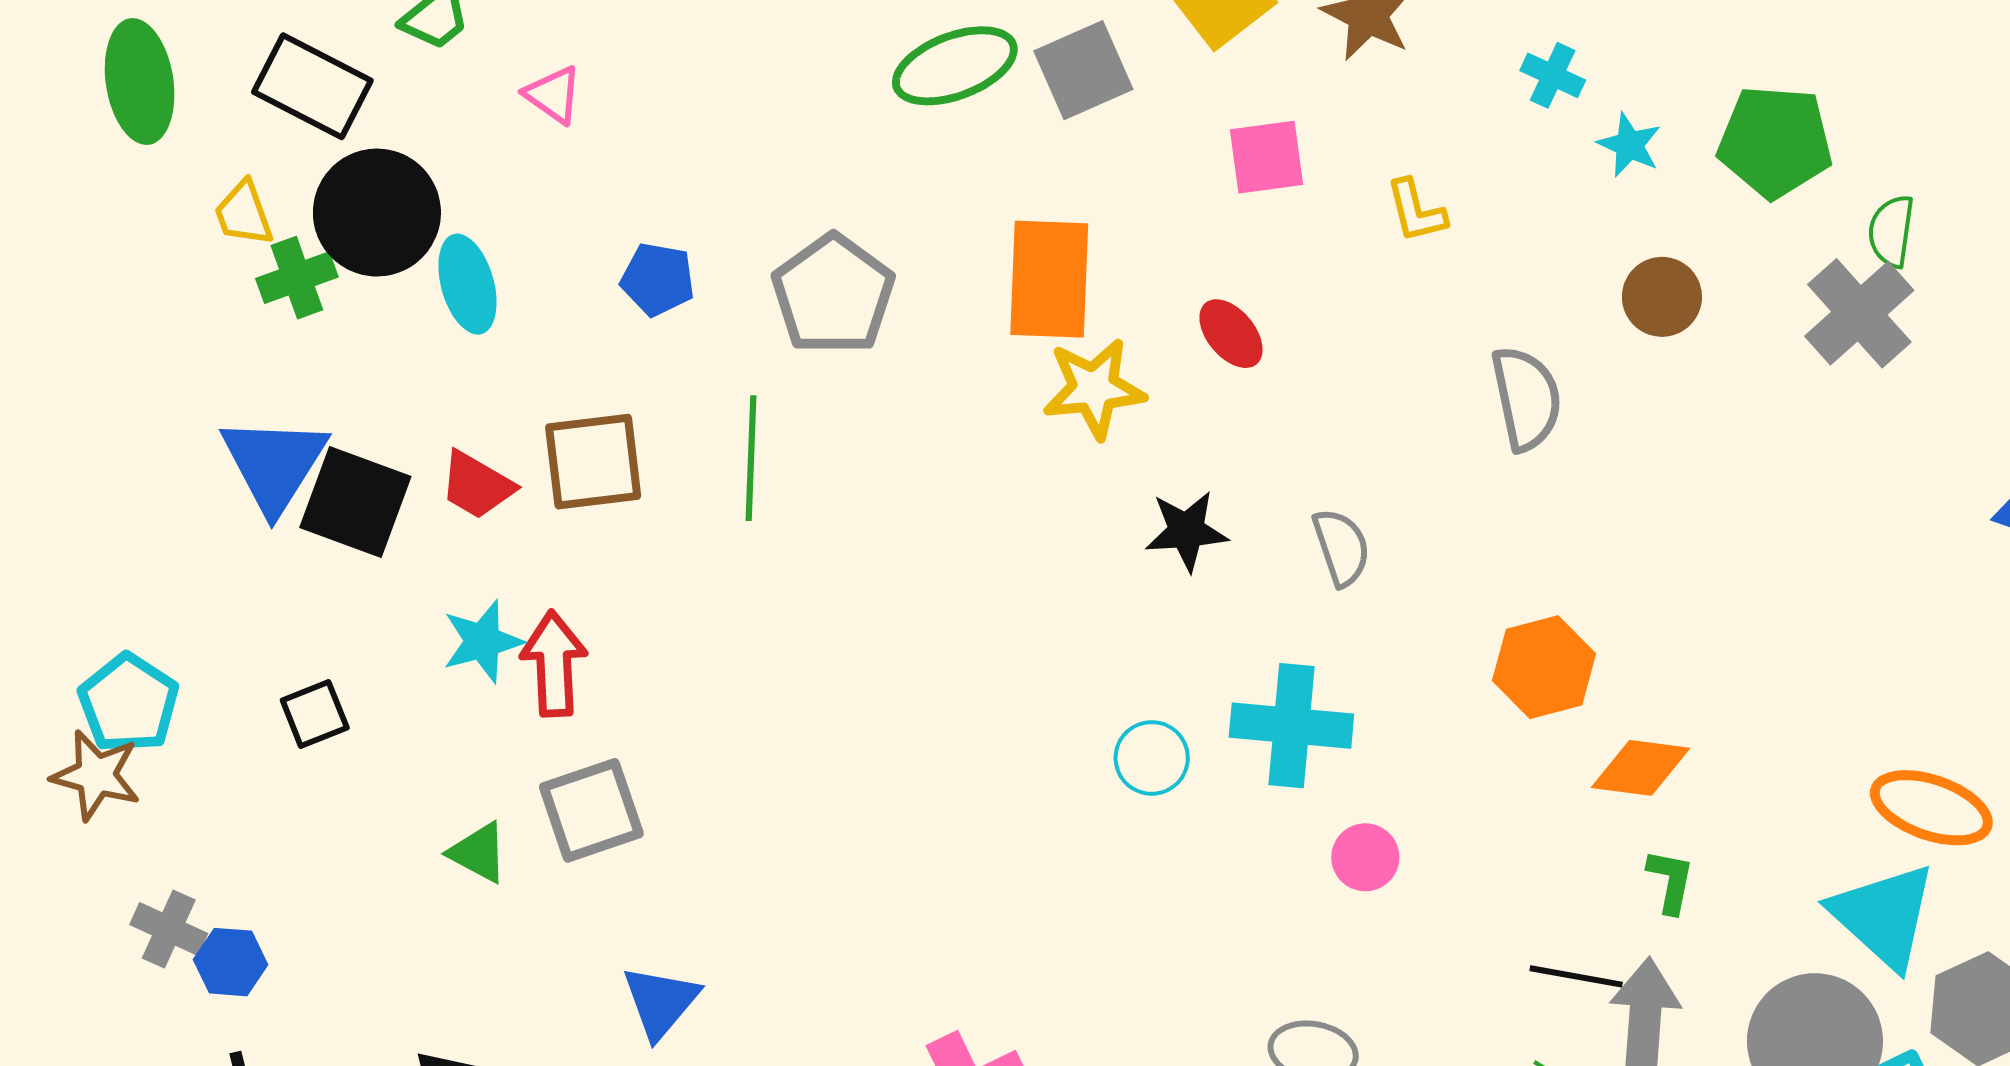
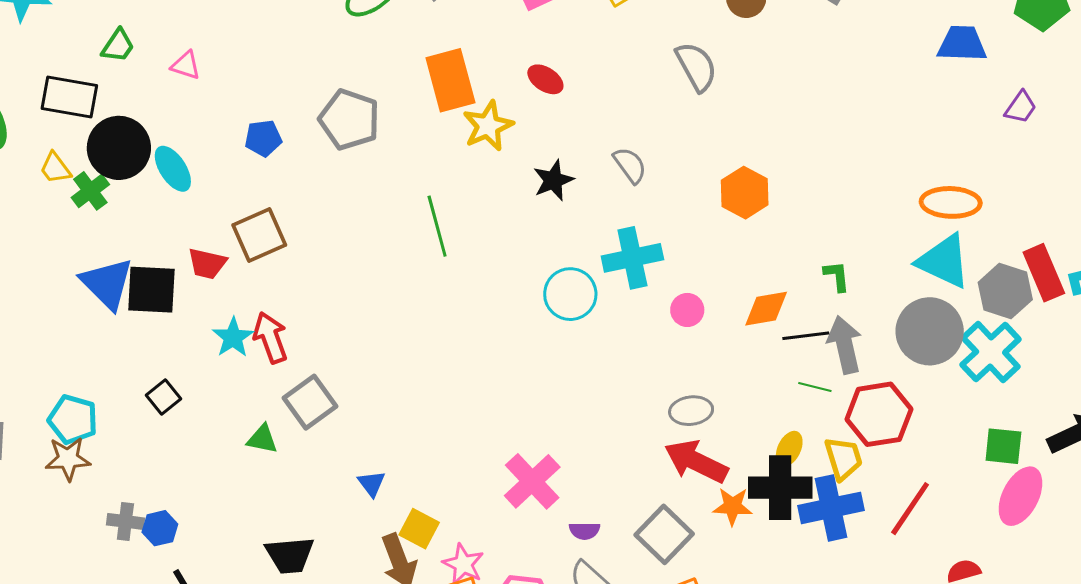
green line: (751, 458) -> (437, 226), moved
cyan circle: (1152, 758) -> (570, 294), size x1.4
orange diamond: (1640, 768) -> (766, 309), moved
blue triangle: (661, 1002) -> (372, 484), size x0.7

